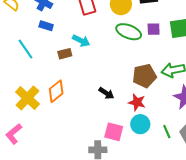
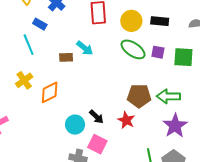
blue rectangle: (46, 26) -> (40, 24), moved
black arrow: (106, 93) -> (96, 117), moved
yellow cross: (27, 98) -> (24, 80), moved, size x0.7
cyan circle: (140, 124) -> (75, 125), moved

